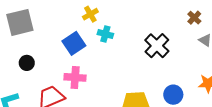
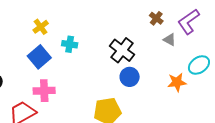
yellow cross: (90, 14) -> (41, 27), moved
blue circle: (173, 95) -> (130, 77), moved

